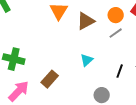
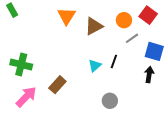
gray line: (116, 33) -> (132, 38), moved
black line: (120, 71) -> (114, 61), moved

